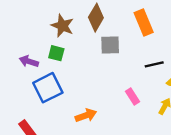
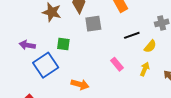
green square: (56, 53) -> (63, 44), moved
orange arrow: (86, 115) -> (80, 84), turned 42

